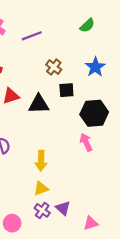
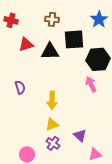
brown cross: (54, 67) -> (52, 19), moved, turned -32
black square: (66, 90) -> (74, 39), size x1.5
purple triangle: (63, 208) -> (80, 135), moved

